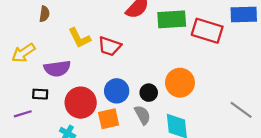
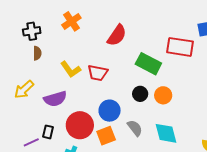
green rectangle: (172, 19) -> (148, 64), moved, turned 40
orange circle: (180, 83) -> (163, 95), size x0.7
black circle: (149, 93) -> (140, 94), moved
black rectangle: (40, 94) -> (48, 132), moved, turned -72

